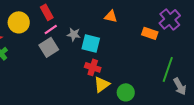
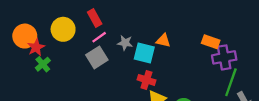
orange triangle: (111, 16) -> (163, 41), moved
purple cross: (170, 19) -> (224, 57), moved, turned 30

